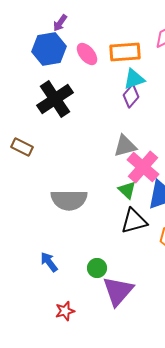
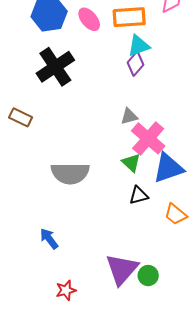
gray triangle: (125, 146) -> (129, 116), size x0.7
black triangle: (134, 221) -> (139, 195), size x0.7
green circle: (97, 268) -> (148, 276), moved

